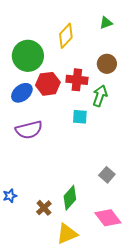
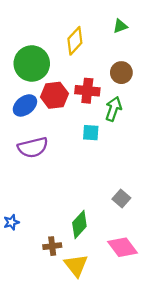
brown cross: (44, 208) -> (52, 246), moved, turned 35
yellow triangle: (67, 234) -> (76, 265), turned -45

